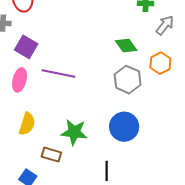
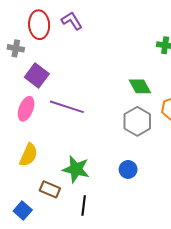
blue circle: (124, 127) -> (128, 169), size x0.6
black line: (107, 171) -> (84, 205), moved

